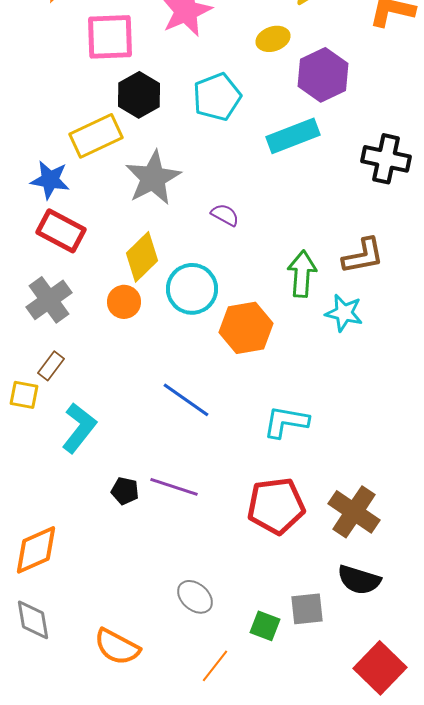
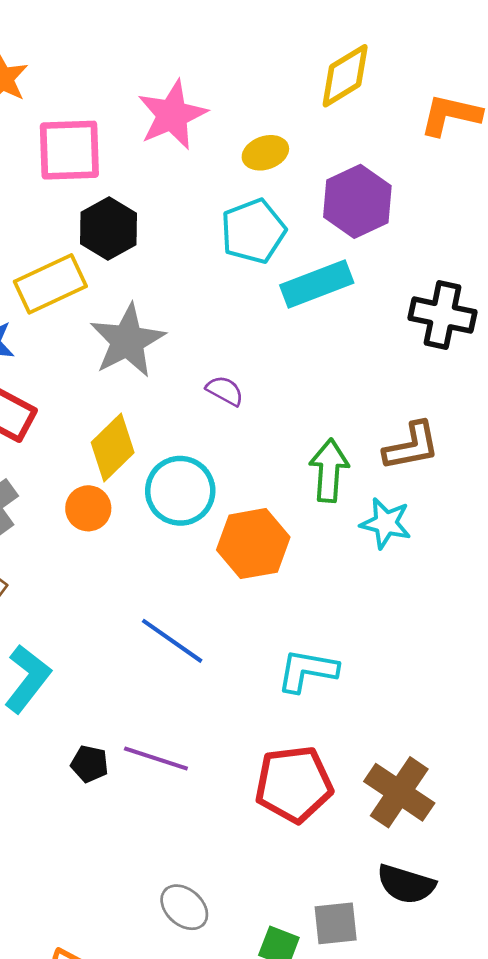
yellow ellipse: (273, 39) -> (265, 153), moved
cyan pentagon: (217, 97) -> (253, 231), moved

